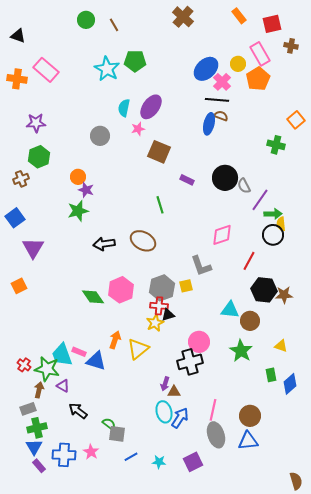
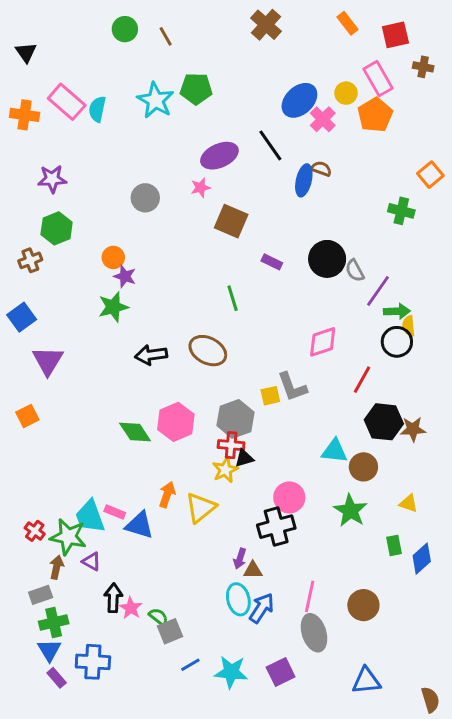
black triangle: (18, 36) -> (26, 52), turned 35
black line: (217, 100) -> (270, 145), moved, turned 50
purple ellipse: (151, 107) -> (219, 156), turned 30
cyan semicircle: (124, 108) -> (97, 109), moved
yellow square: (186, 286) -> (270, 396), moved
black arrow: (78, 411) -> (113, 598), turned 54
gray square: (117, 434) -> (170, 631), turned -30
blue triangle: (248, 441) -> (366, 681), moved
pink star: (91, 452) -> (131, 608), moved
cyan star: (159, 462) -> (231, 672), size x1.6

